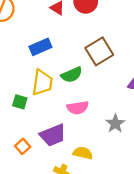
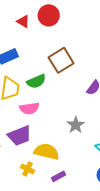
pink semicircle: (78, 108) -> (29, 108), moved
yellow semicircle: (83, 153) -> (47, 152), size x1.4

